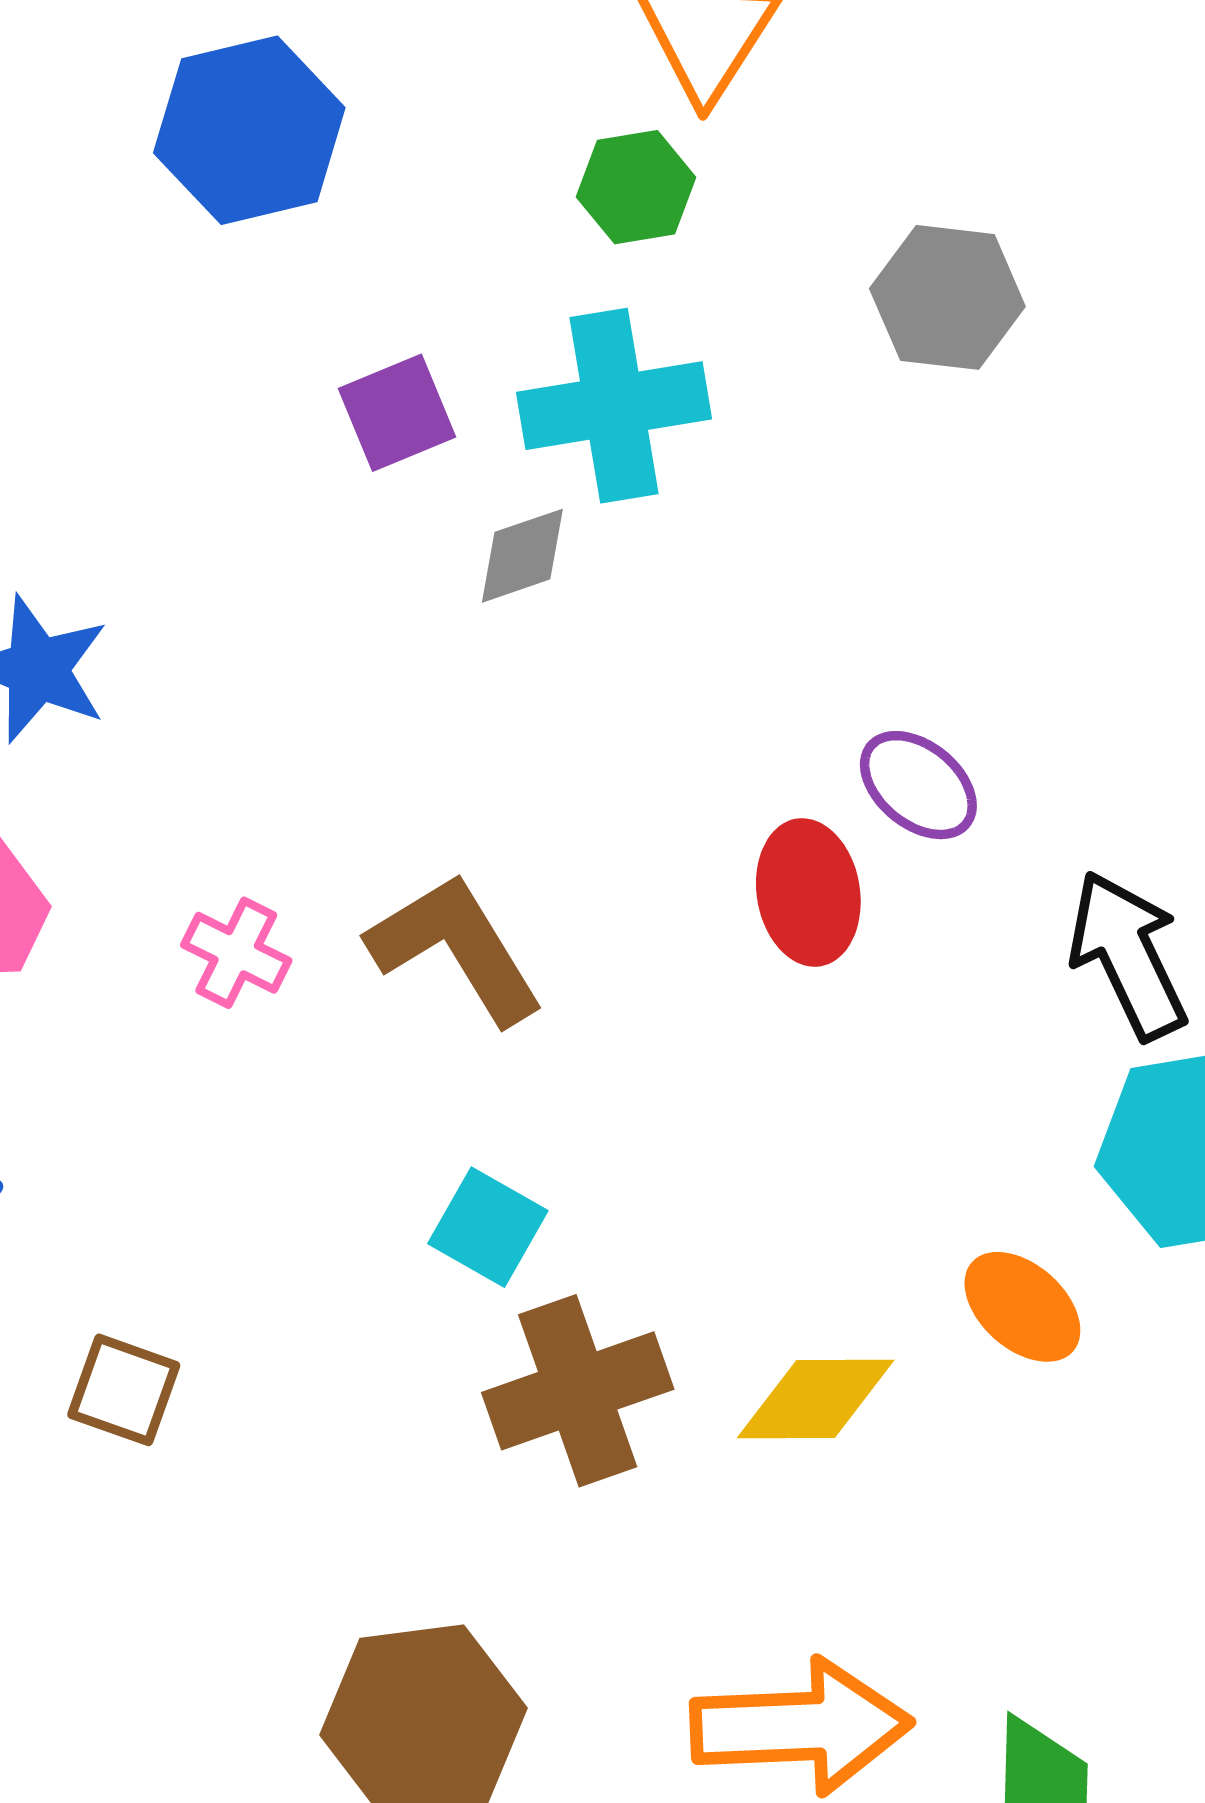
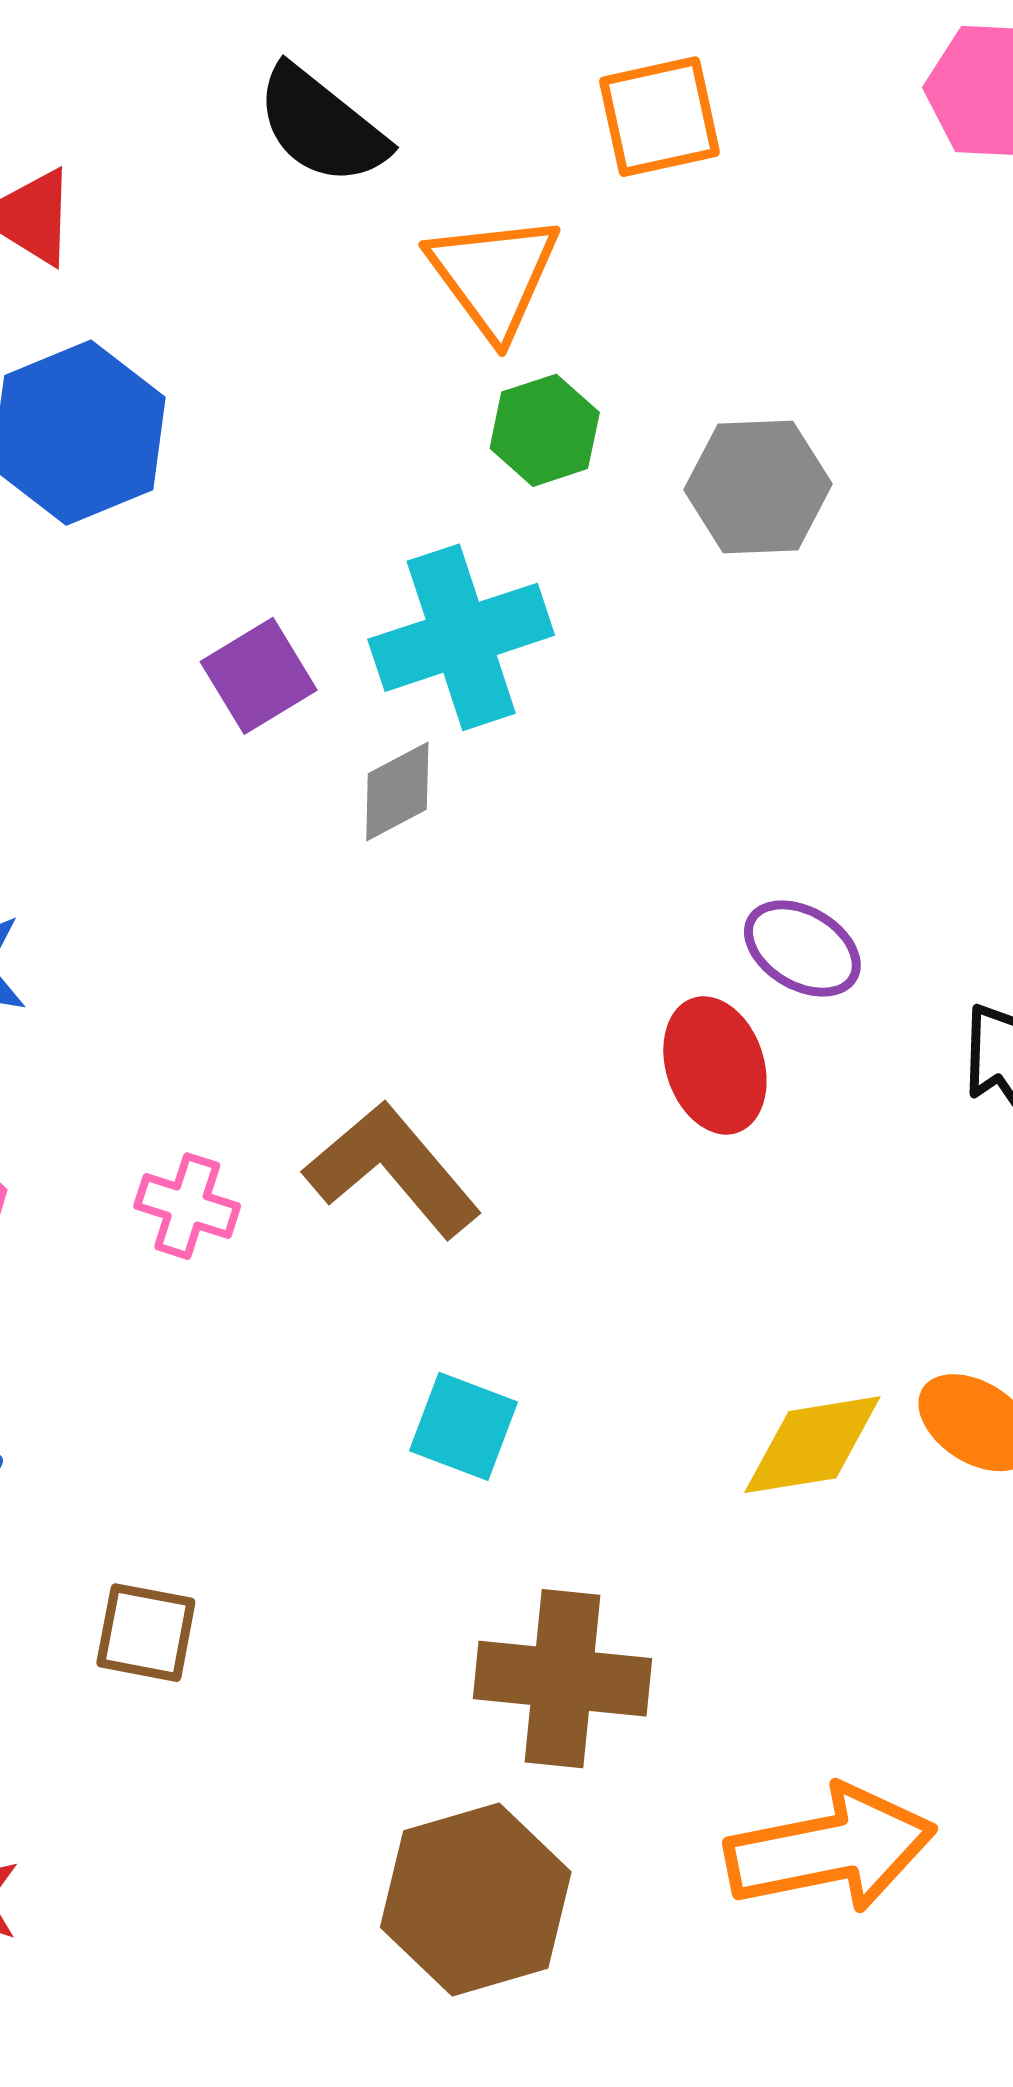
green hexagon: (636, 187) -> (545, 430), moved
brown cross: (578, 1391) -> (562, 1679), moved, turned 34
yellow diamond: (816, 1399) -> (812, 1445), moved

